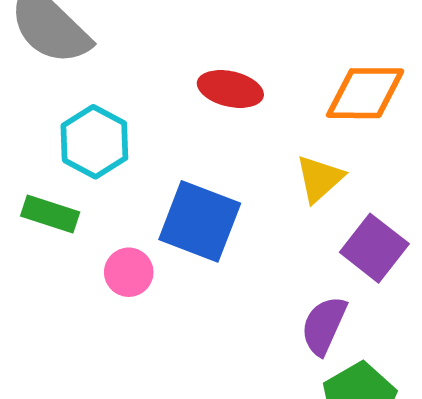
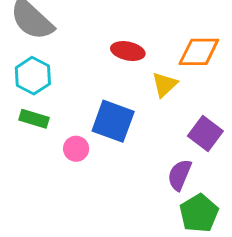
cyan hexagon: (94, 142) -> (33, 76), moved
yellow triangle: (320, 179) -> (165, 85), moved

